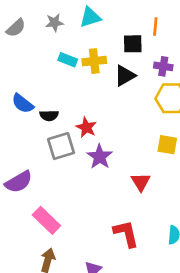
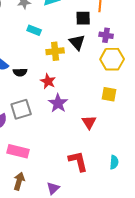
yellow cross: (94, 61) -> (55, 51), moved
black triangle: (125, 76) -> (77, 42), turned -42
gray square: (61, 146) -> (21, 109), moved
pink rectangle: (46, 220) -> (18, 151), turned -30

